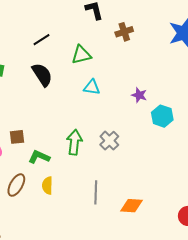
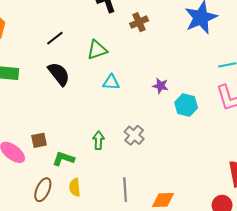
green arrow: (74, 142) -> (98, 140), size x0.7

